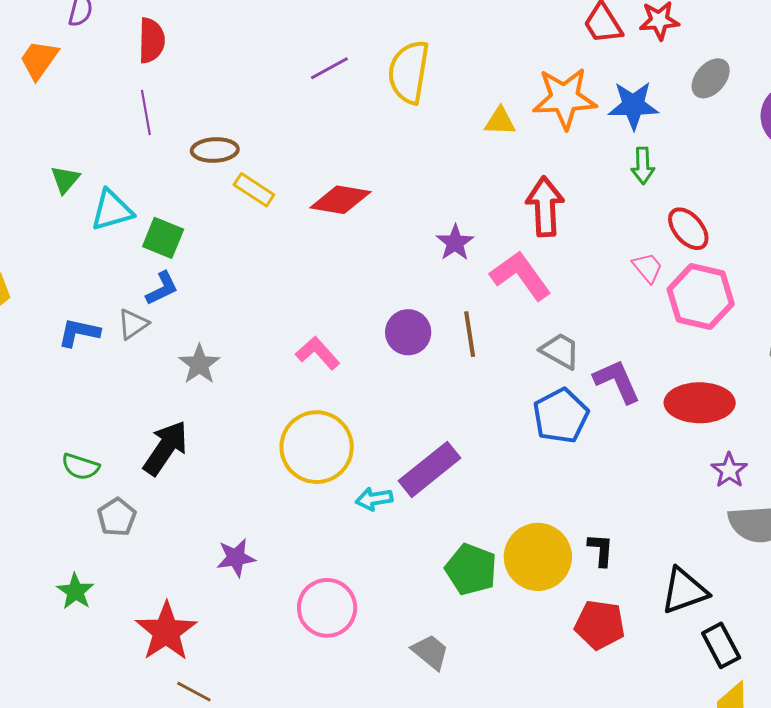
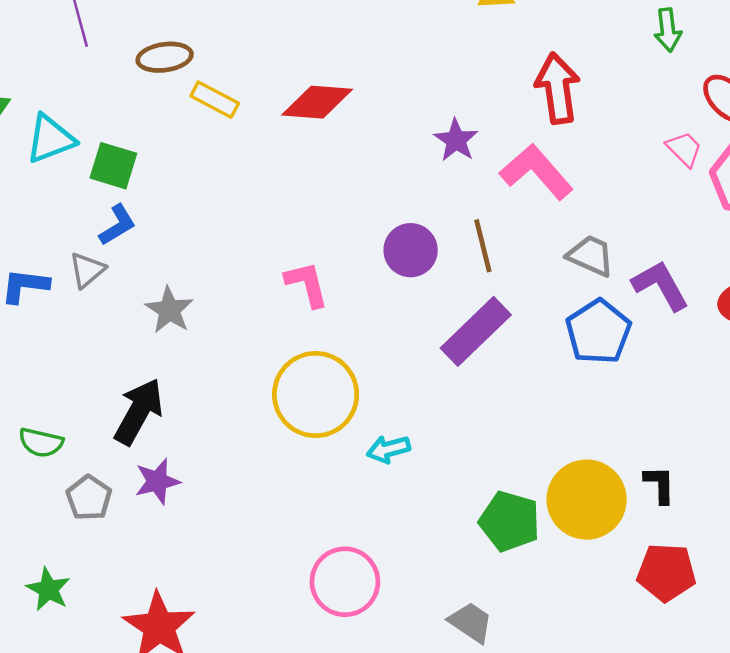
pink L-shape: (318, 353) -> (307, 284), turned 33
purple rectangle: (429, 469) -> (476, 331), moved
purple star: (236, 558) -> (157, 481), moved

